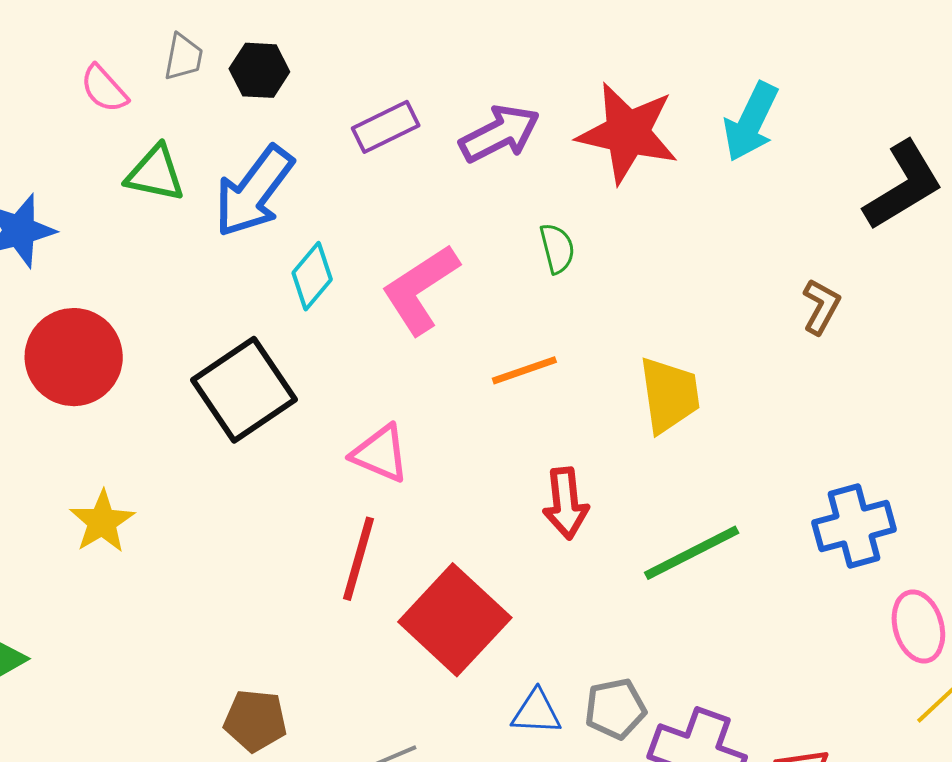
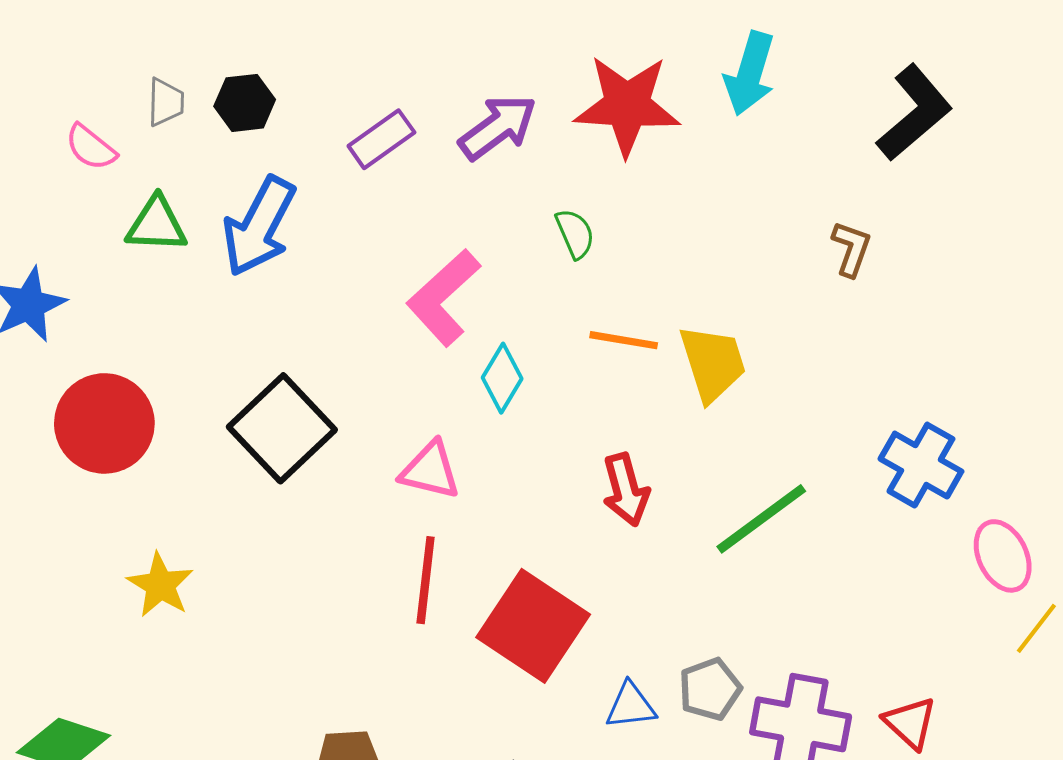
cyan diamond: (312, 276) -> (502, 378), moved
orange line: (524, 370) -> (624, 340), moved, turned 38
blue cross: (854, 526) -> (921, 465), turned -36

